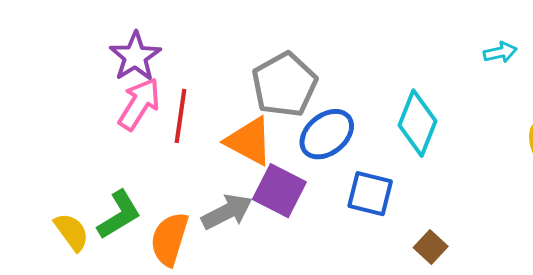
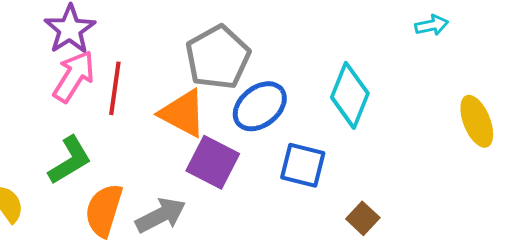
gray arrow: (227, 212) -> (161, 215), moved
green L-shape: (119, 215) -> (70, 160), moved

